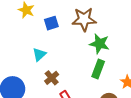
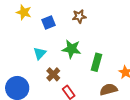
brown star: (84, 19) -> (79, 16), size x0.6
green star: (100, 44) -> (72, 49), moved

